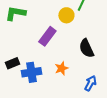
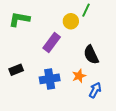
orange star: (61, 68) -> (79, 76), moved
blue cross: (31, 72) -> (50, 79), moved

